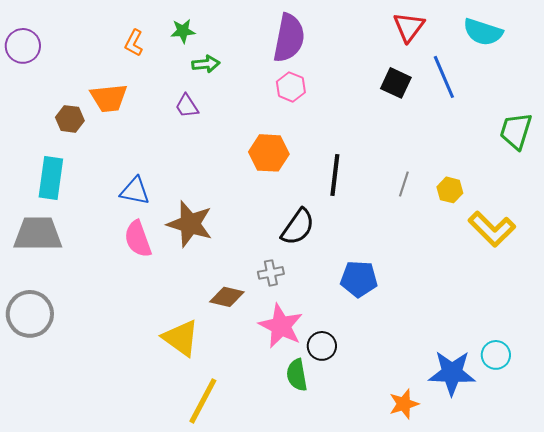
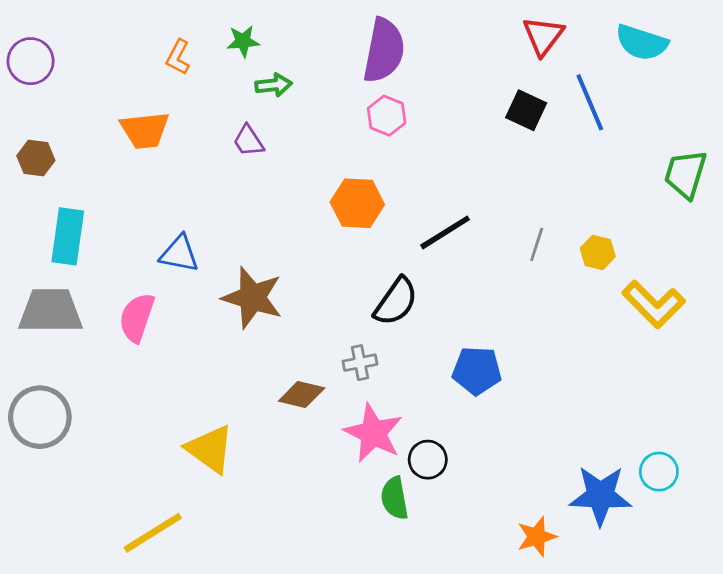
brown hexagon: (70, 119) -> (36, 158), moved
black line: (335, 175) -> (445, 232), turned 51
pink semicircle: (138, 239) -> (137, 317), moved, turned 39
yellow triangle: (181, 338) -> (210, 449), moved
yellow line: (203, 401) -> (153, 533), moved, turned 30

